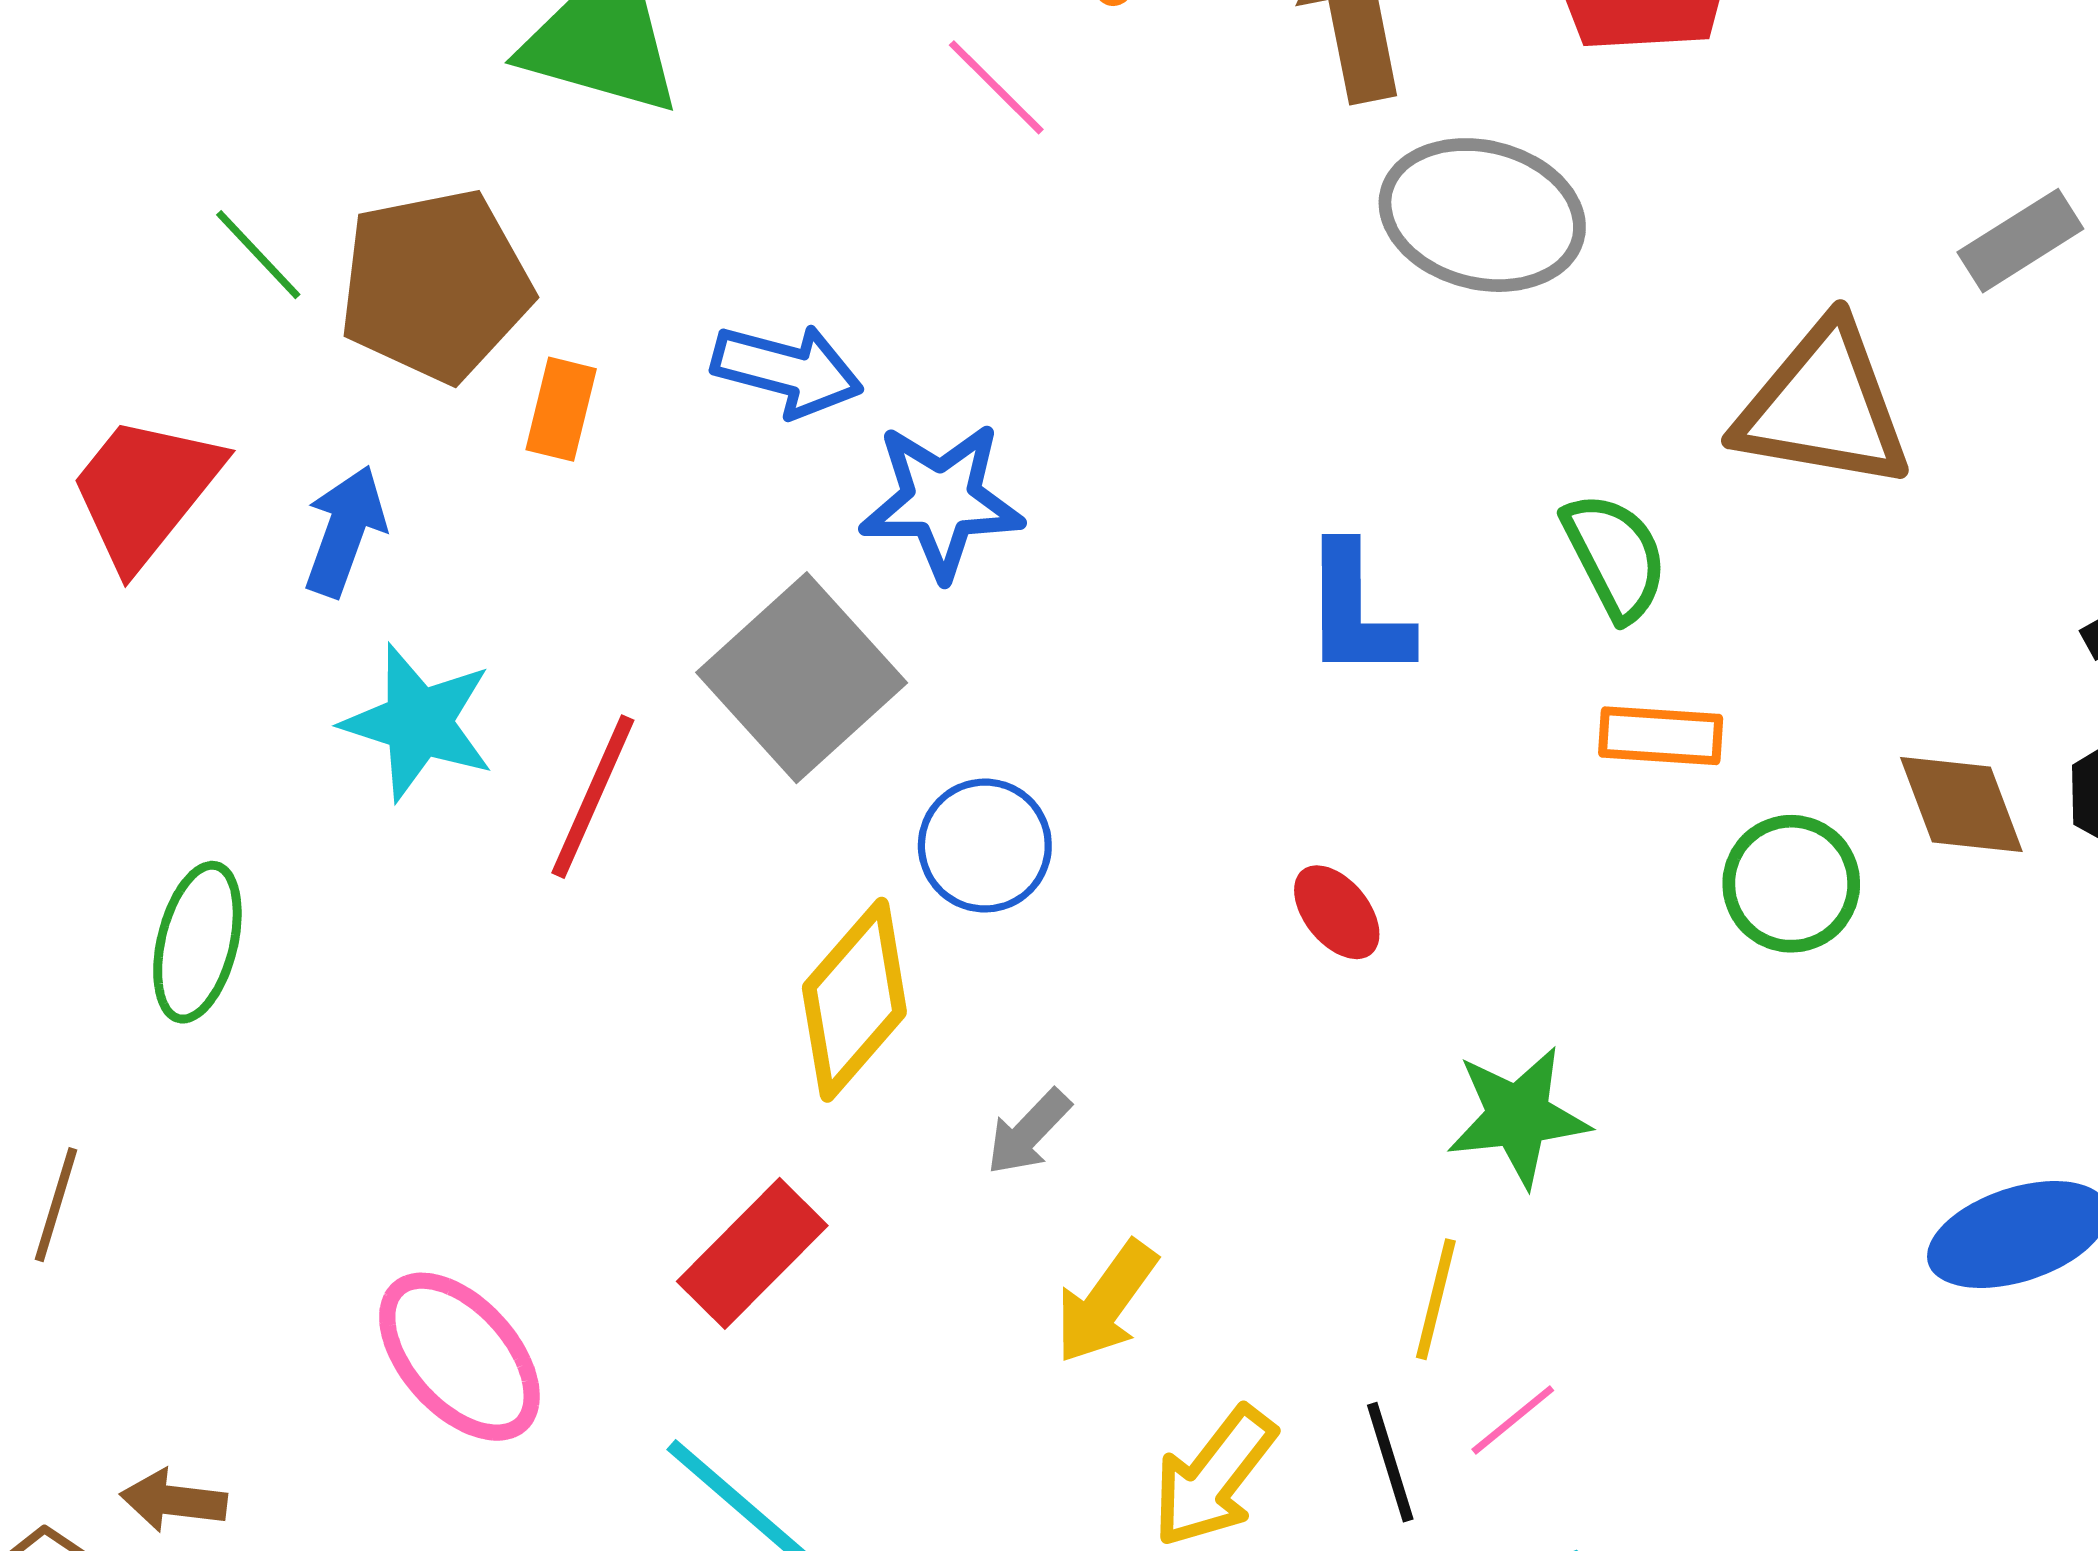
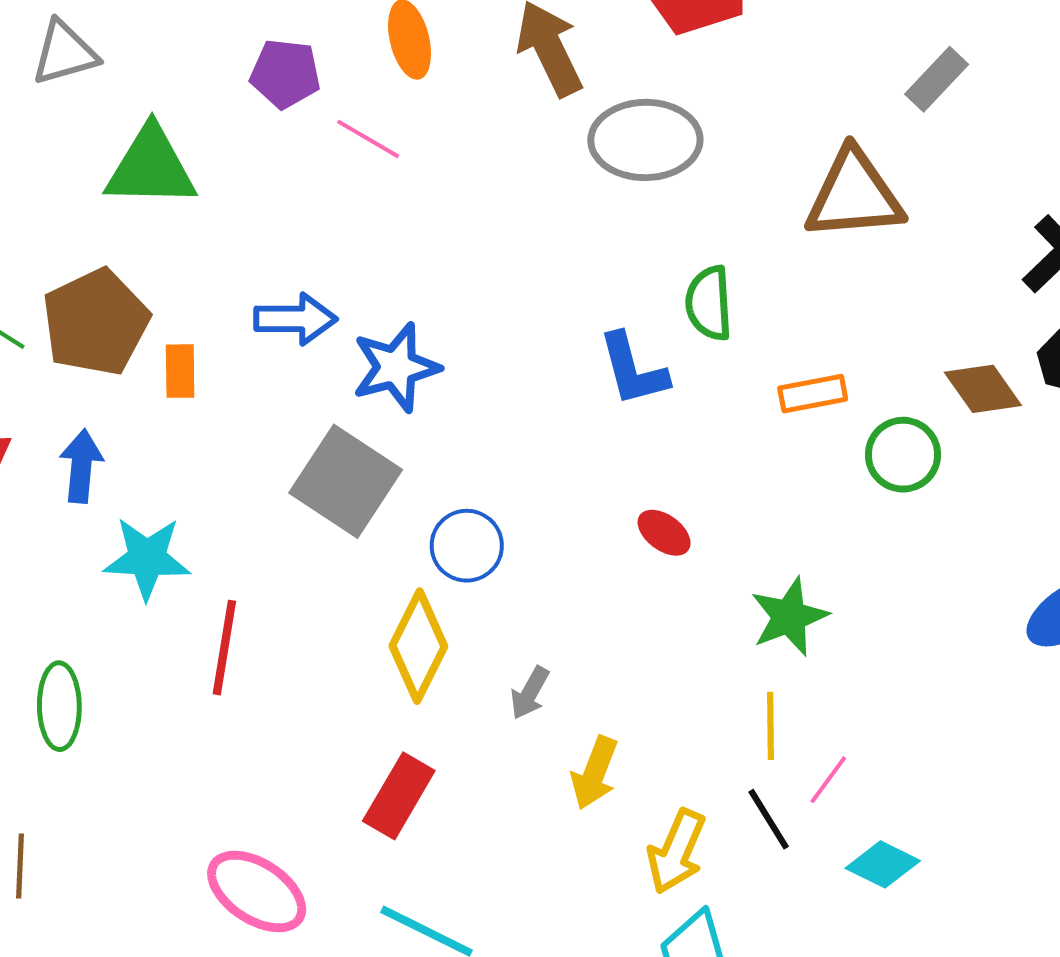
green semicircle: (1615, 556) -> (709, 303), moved, turned -142
red line: (593, 797) -> (224, 648), moved

